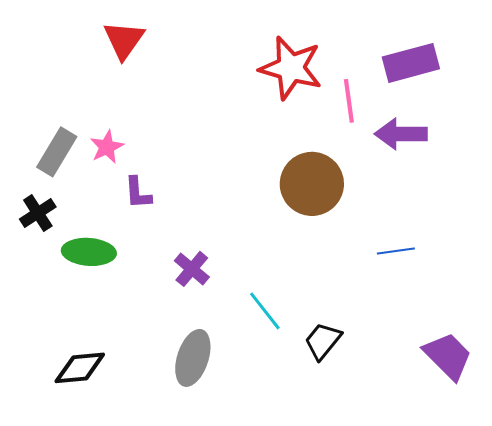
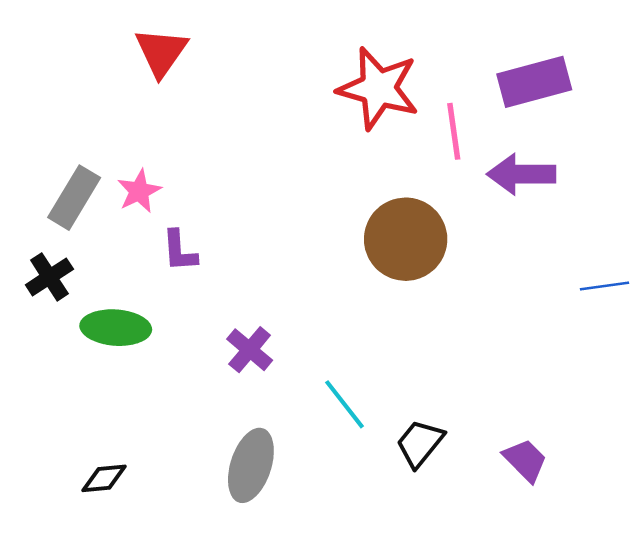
blue line: (396, 251) -> (605, 286), moved
purple trapezoid: (448, 356) -> (525, 460), moved, size x0.7
black diamond: (80, 368) -> (104, 478), size x0.7

